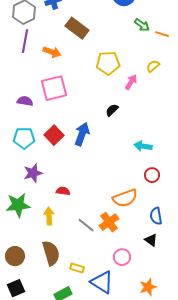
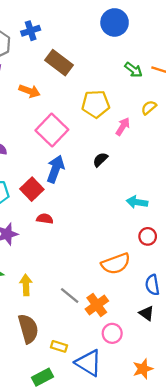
green arrow: (142, 25) -> (133, 70), moved
pink square: (54, 88) -> (52, 130), moved, turned -32
blue arrow: (82, 134) -> (55, 169), moved
red semicircle: (63, 191) -> (45, 219), moved
orange cross: (109, 222) -> (97, 305), moved

